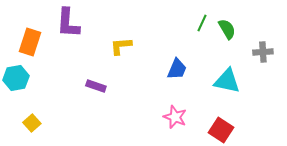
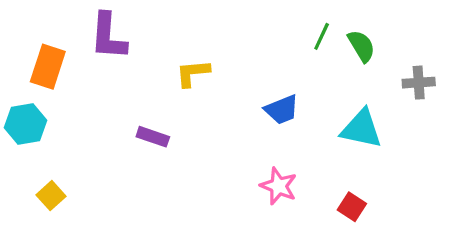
blue trapezoid: (177, 69) -> (282, 110), turned 45
red square: (221, 130) -> (352, 207), size x0.7

